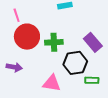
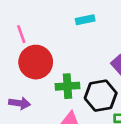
green cross: (54, 42) -> (67, 86), moved

